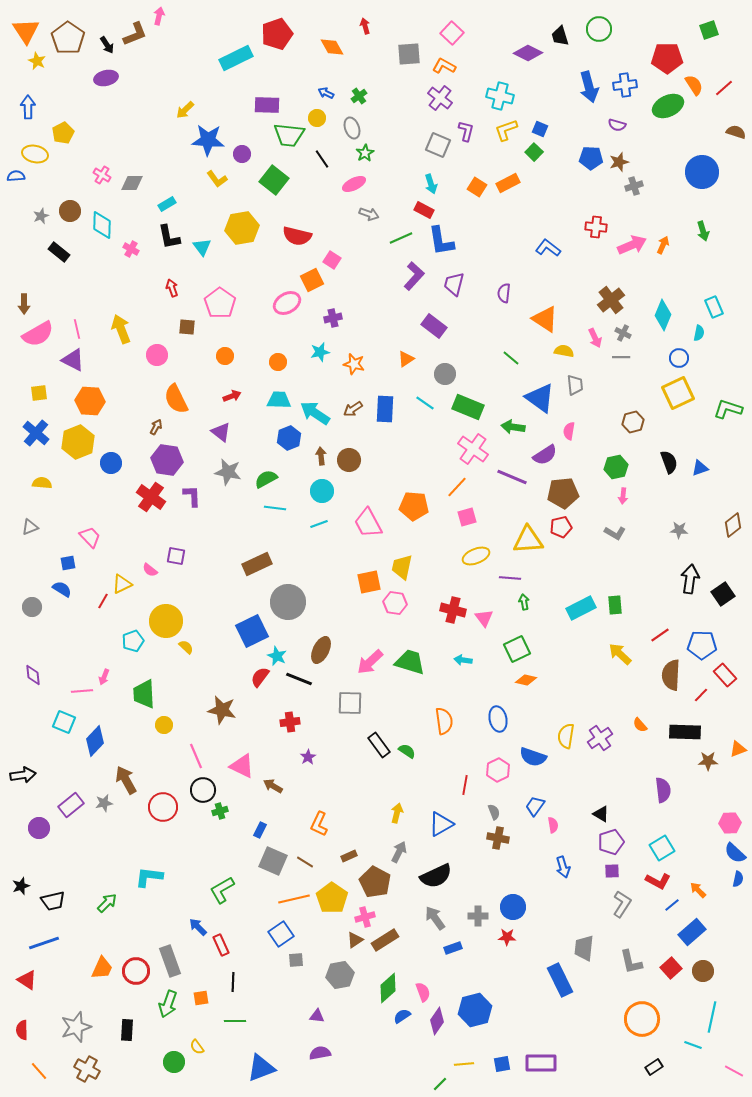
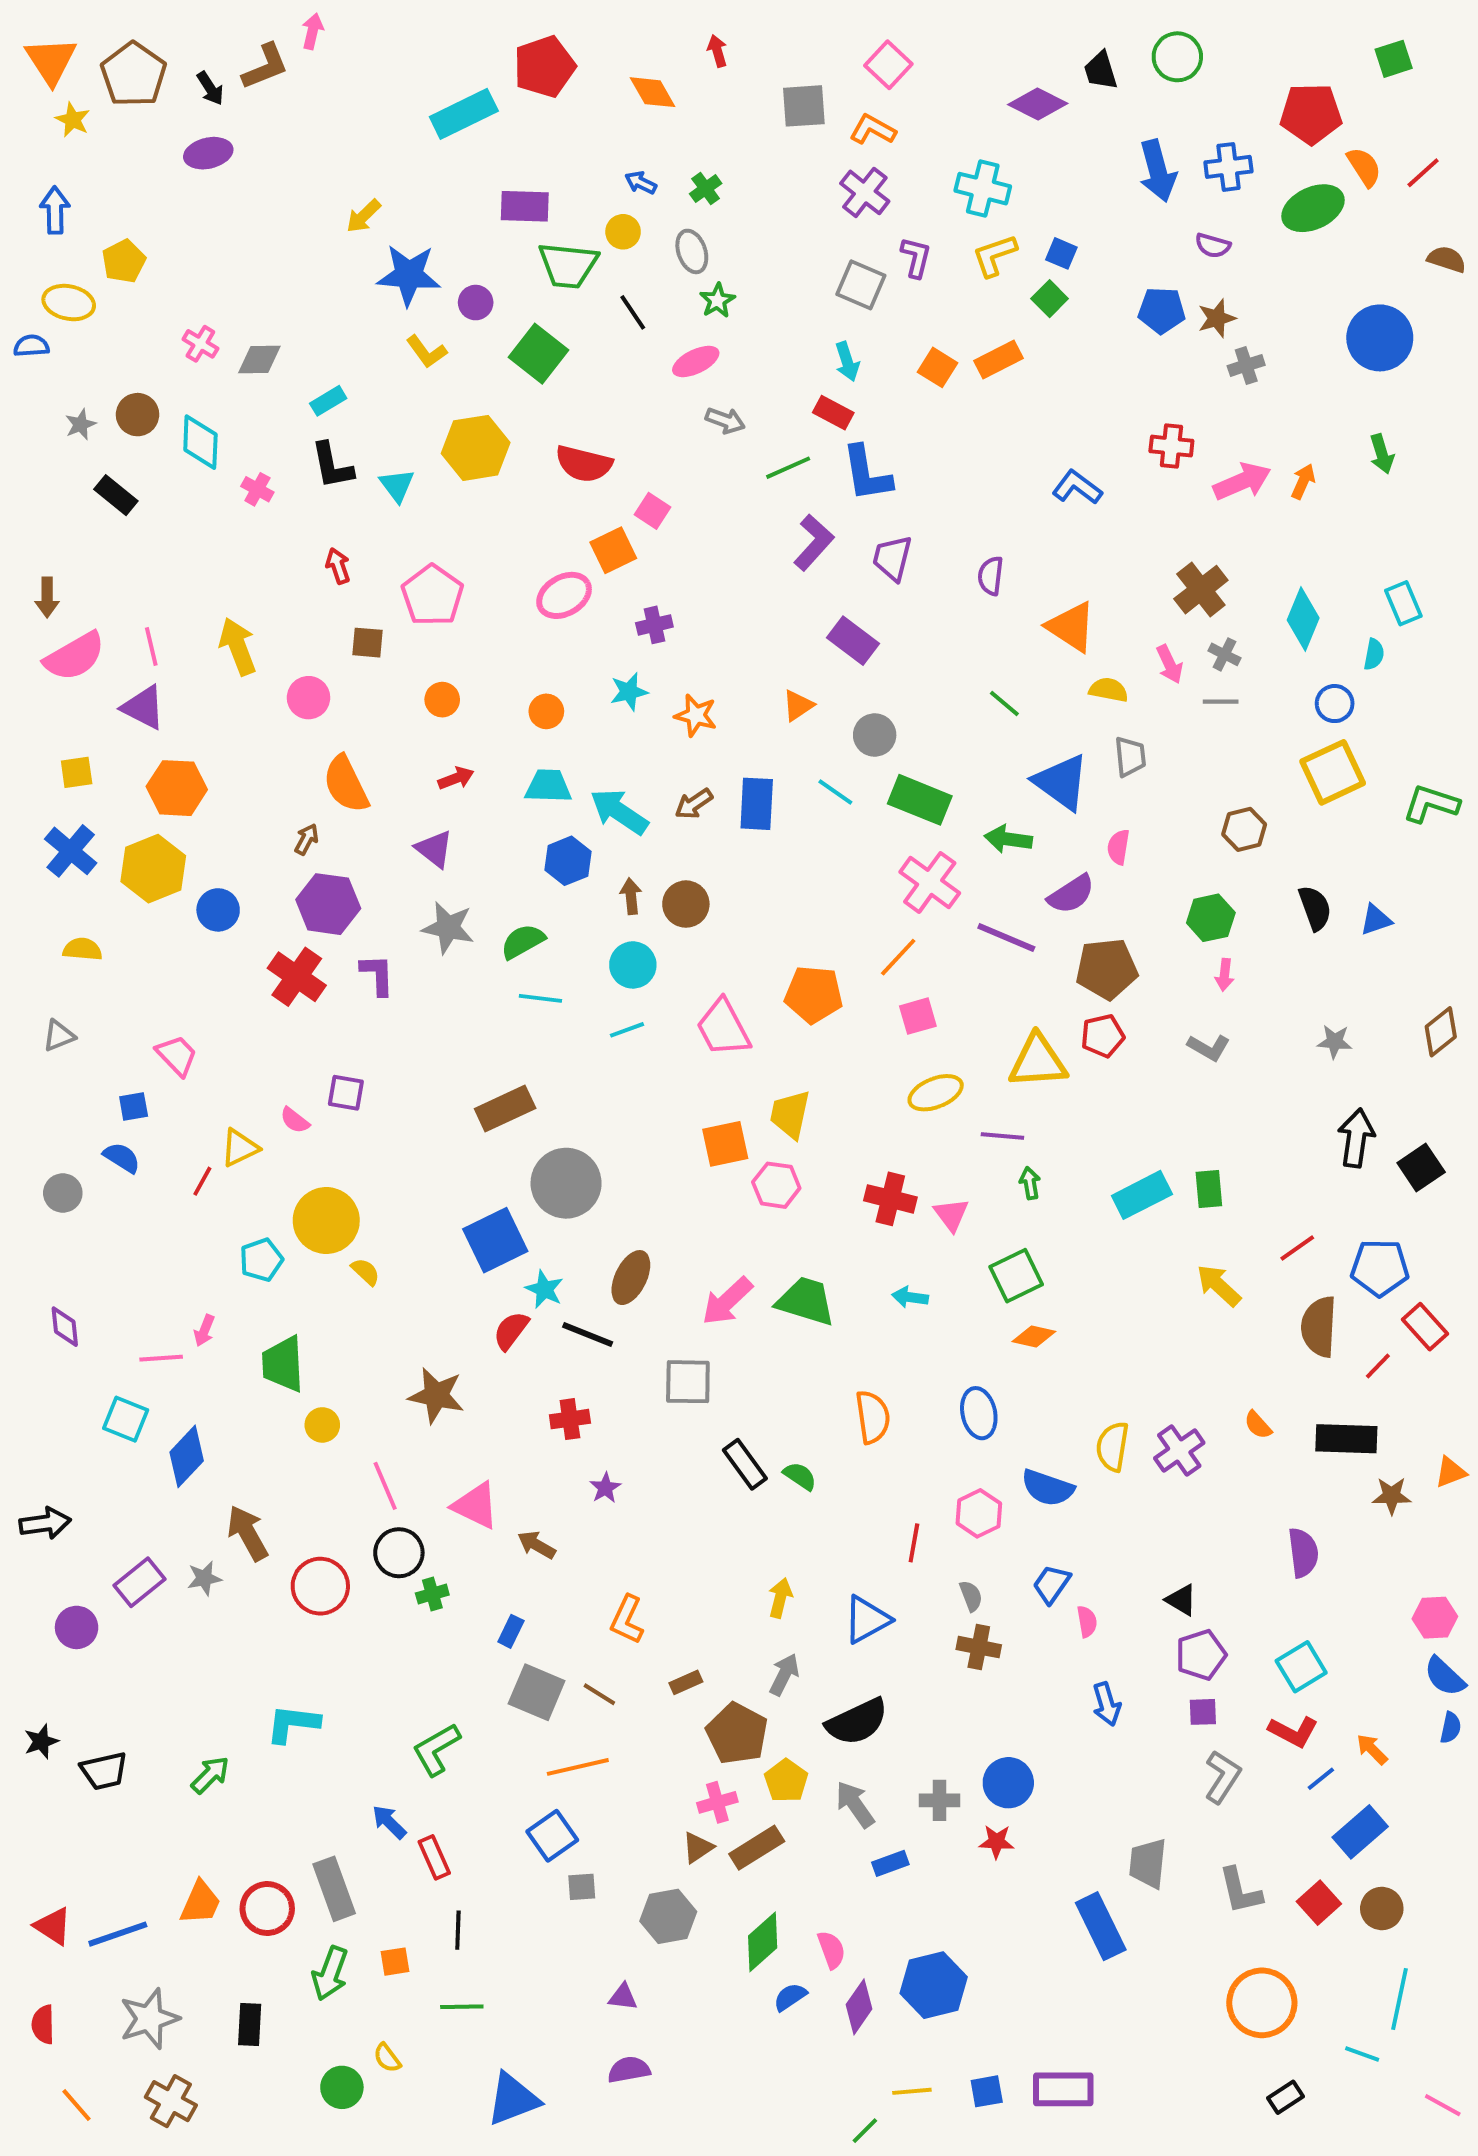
yellow pentagon: (332, 898) -> (786, 1781), moved, size x0.7
blue line: (44, 943) -> (118, 1934), moved

